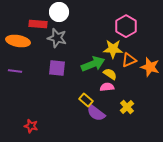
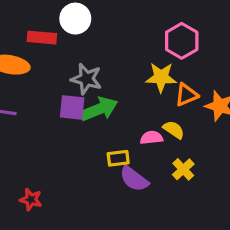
gray star: (57, 38) -> (86, 79), moved
green arrow: (93, 64) -> (99, 109), moved
yellow semicircle: (110, 74) -> (174, 130), moved
yellow rectangle: (86, 100) -> (118, 158), turned -48

